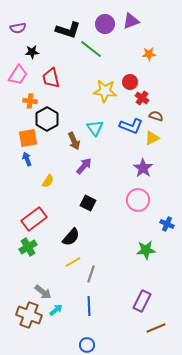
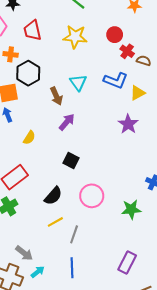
yellow star: (105, 91) -> (75, 37), moved
brown semicircle: (156, 116) -> (144, 61), moved
pink circle: (138, 200) -> (92, 196), moved

